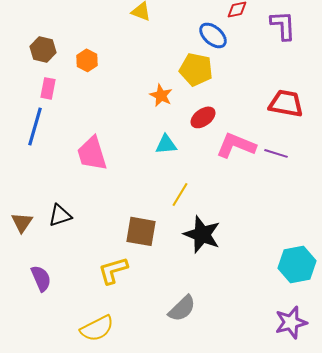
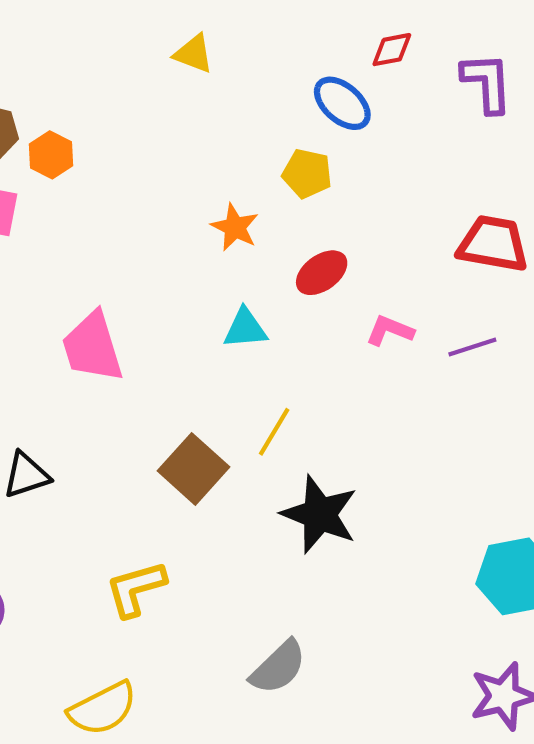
orange hexagon: (87, 60) -> (51, 155), moved
yellow pentagon: (196, 69) -> (307, 174), size x0.7
pink L-shape: (236, 145) -> (390, 331), size x0.6
purple line: (276, 153) -> (472, 347), turned -35
brown square: (141, 231) -> (194, 469), moved, turned 32

